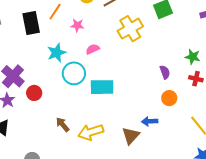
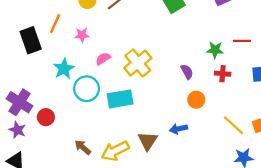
yellow cross: (130, 29) -> (138, 63), moved
brown triangle: (131, 136) -> (148, 141), moved

